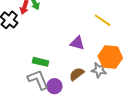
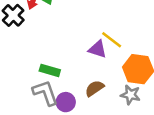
yellow line: (103, 20) -> (112, 40), moved
gray star: (99, 70) -> (130, 95), moved

